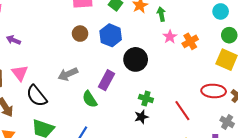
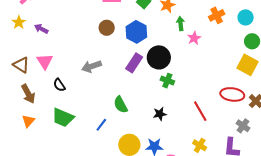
green arrow: (161, 14) -> (181, 24), moved
orange cross: (190, 41) -> (217, 15), moved
purple rectangle: (106, 80) -> (134, 63), moved
black semicircle: (37, 96) -> (59, 85), size x0.6
green semicircle: (90, 99) -> (121, 105), moved
green cross: (146, 99) -> (167, 81), moved

